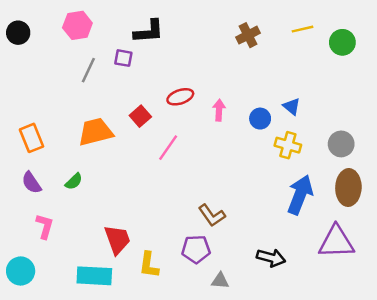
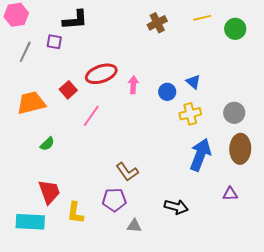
red ellipse: (180, 97) -> (101, 74), size x1.4
yellow cross: (288, 145) -> (190, 114), turned -30
green semicircle: (74, 181) -> (47, 144), moved
purple triangle: (336, 242) -> (230, 194), size x0.5

